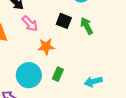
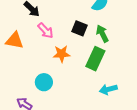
green rectangle: (58, 74) -> (95, 59), moved, size x1.6
cyan circle: (29, 75) -> (44, 82), size x0.7

